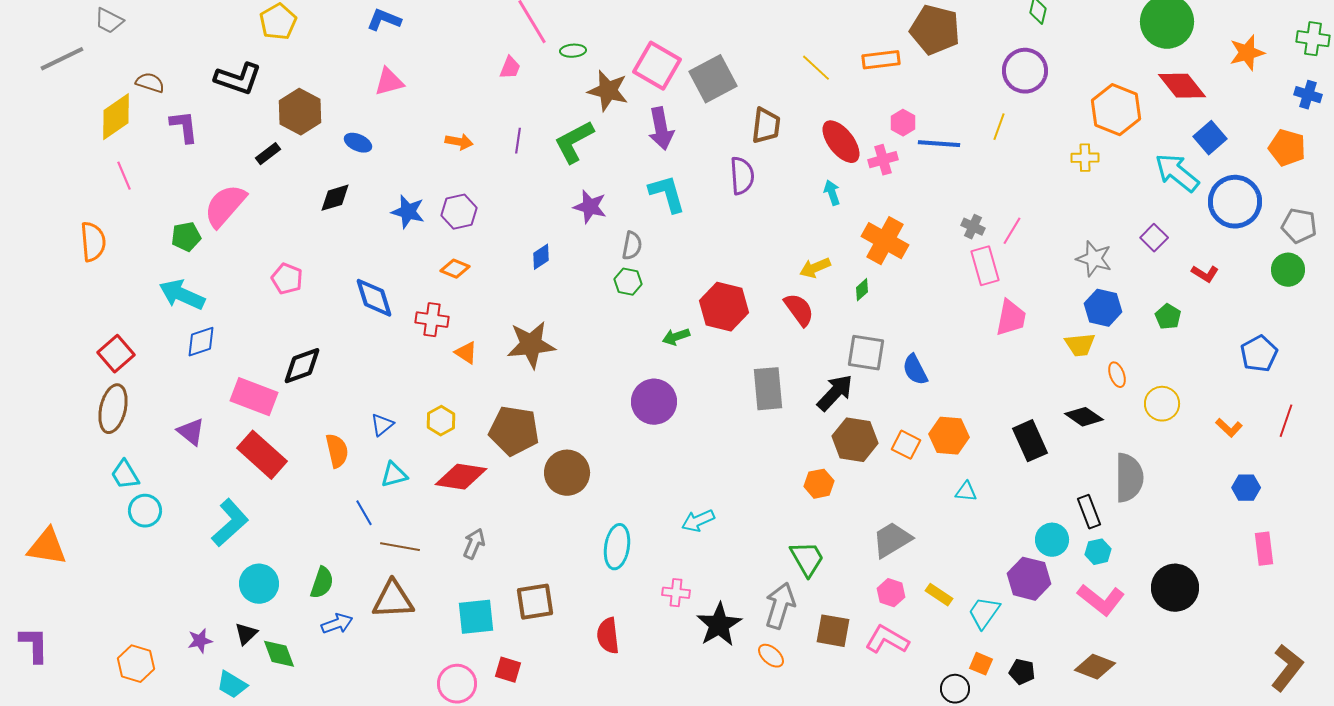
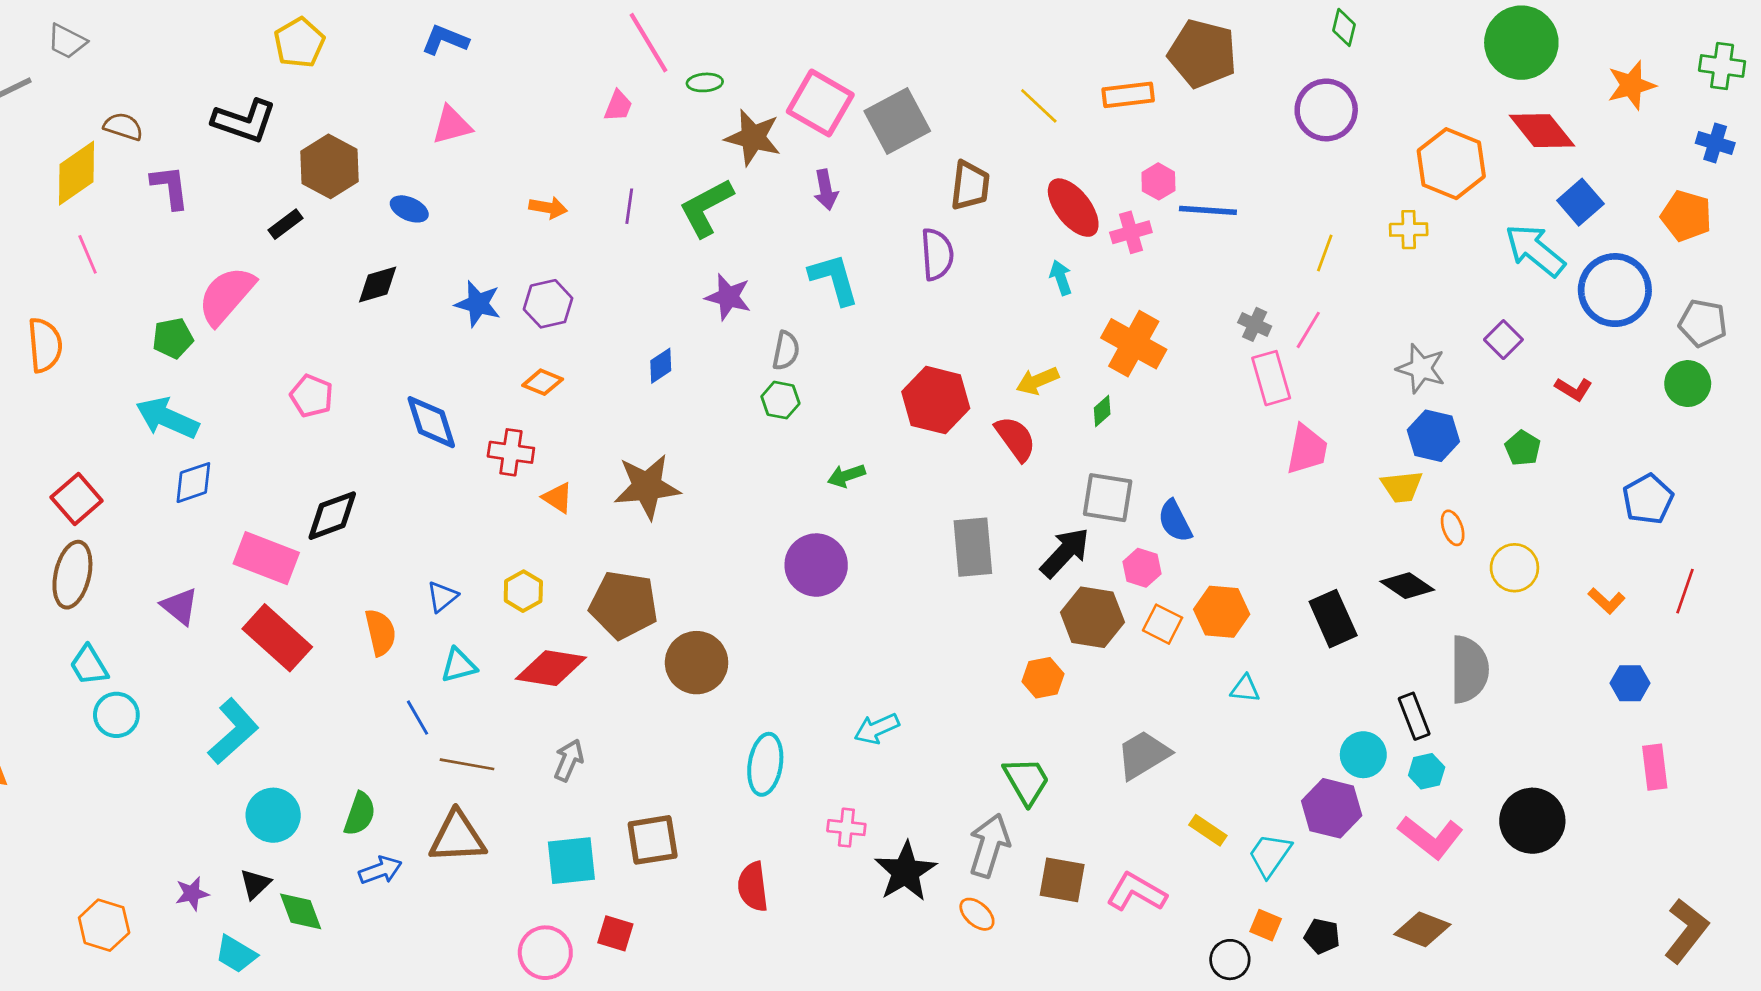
yellow line: (999, 127) -> (1325, 253), moved
purple arrow: (661, 129) -> (826, 190), size x0.7
red hexagon: (724, 307) -> (936, 400), moved
pink hexagon: (891, 593) -> (1142, 568), moved

